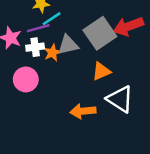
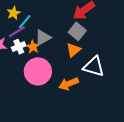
gray square: (100, 33) -> (77, 31), moved, size x0.7
pink circle: (26, 79) -> (38, 71), moved, size x1.4

